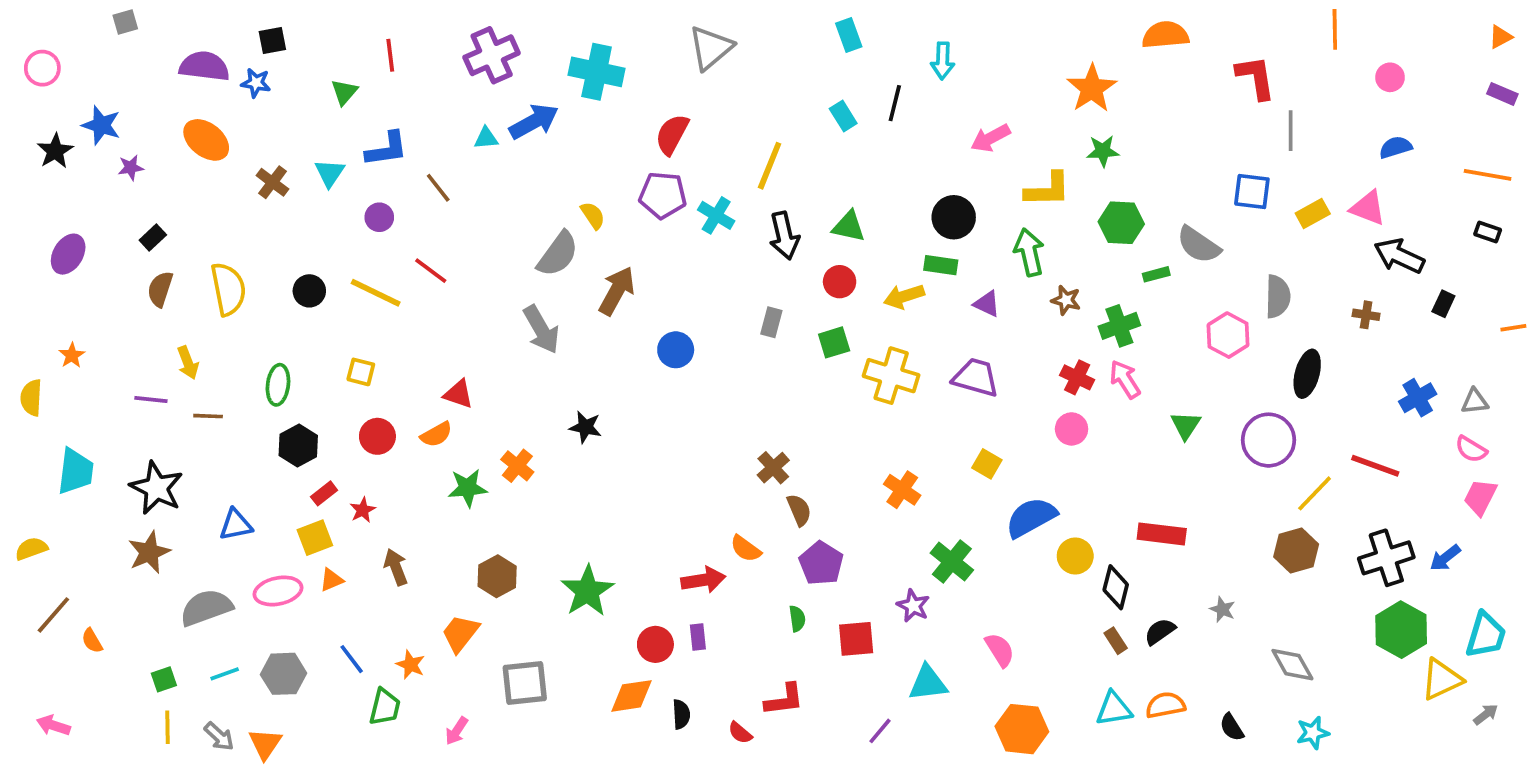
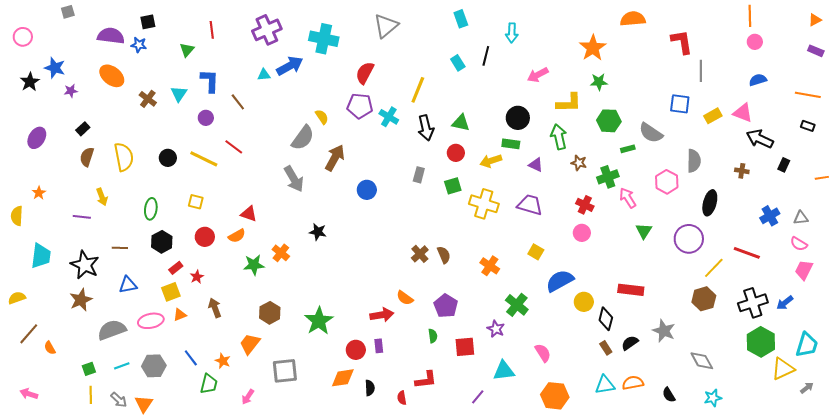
orange line: (1335, 29) -> (750, 16), moved
blue L-shape: (387, 149) -> (210, 81), turned -80
pink arrow: (1125, 379) -> (628, 198), moved
brown line: (208, 416) -> (120, 248), moved
brown semicircle: (799, 510) -> (444, 255), moved
gray star: (1222, 609) -> (664, 331), size x1.6
red semicircle: (740, 733) -> (402, 398), turned 40

